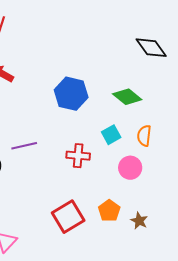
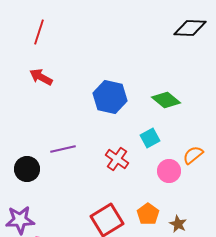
black diamond: (151, 48) -> (190, 28), moved, turned -52
orange semicircle: (144, 136) -> (193, 155), moved, turned 45
red cross: (78, 156) -> (117, 159), turned 30

